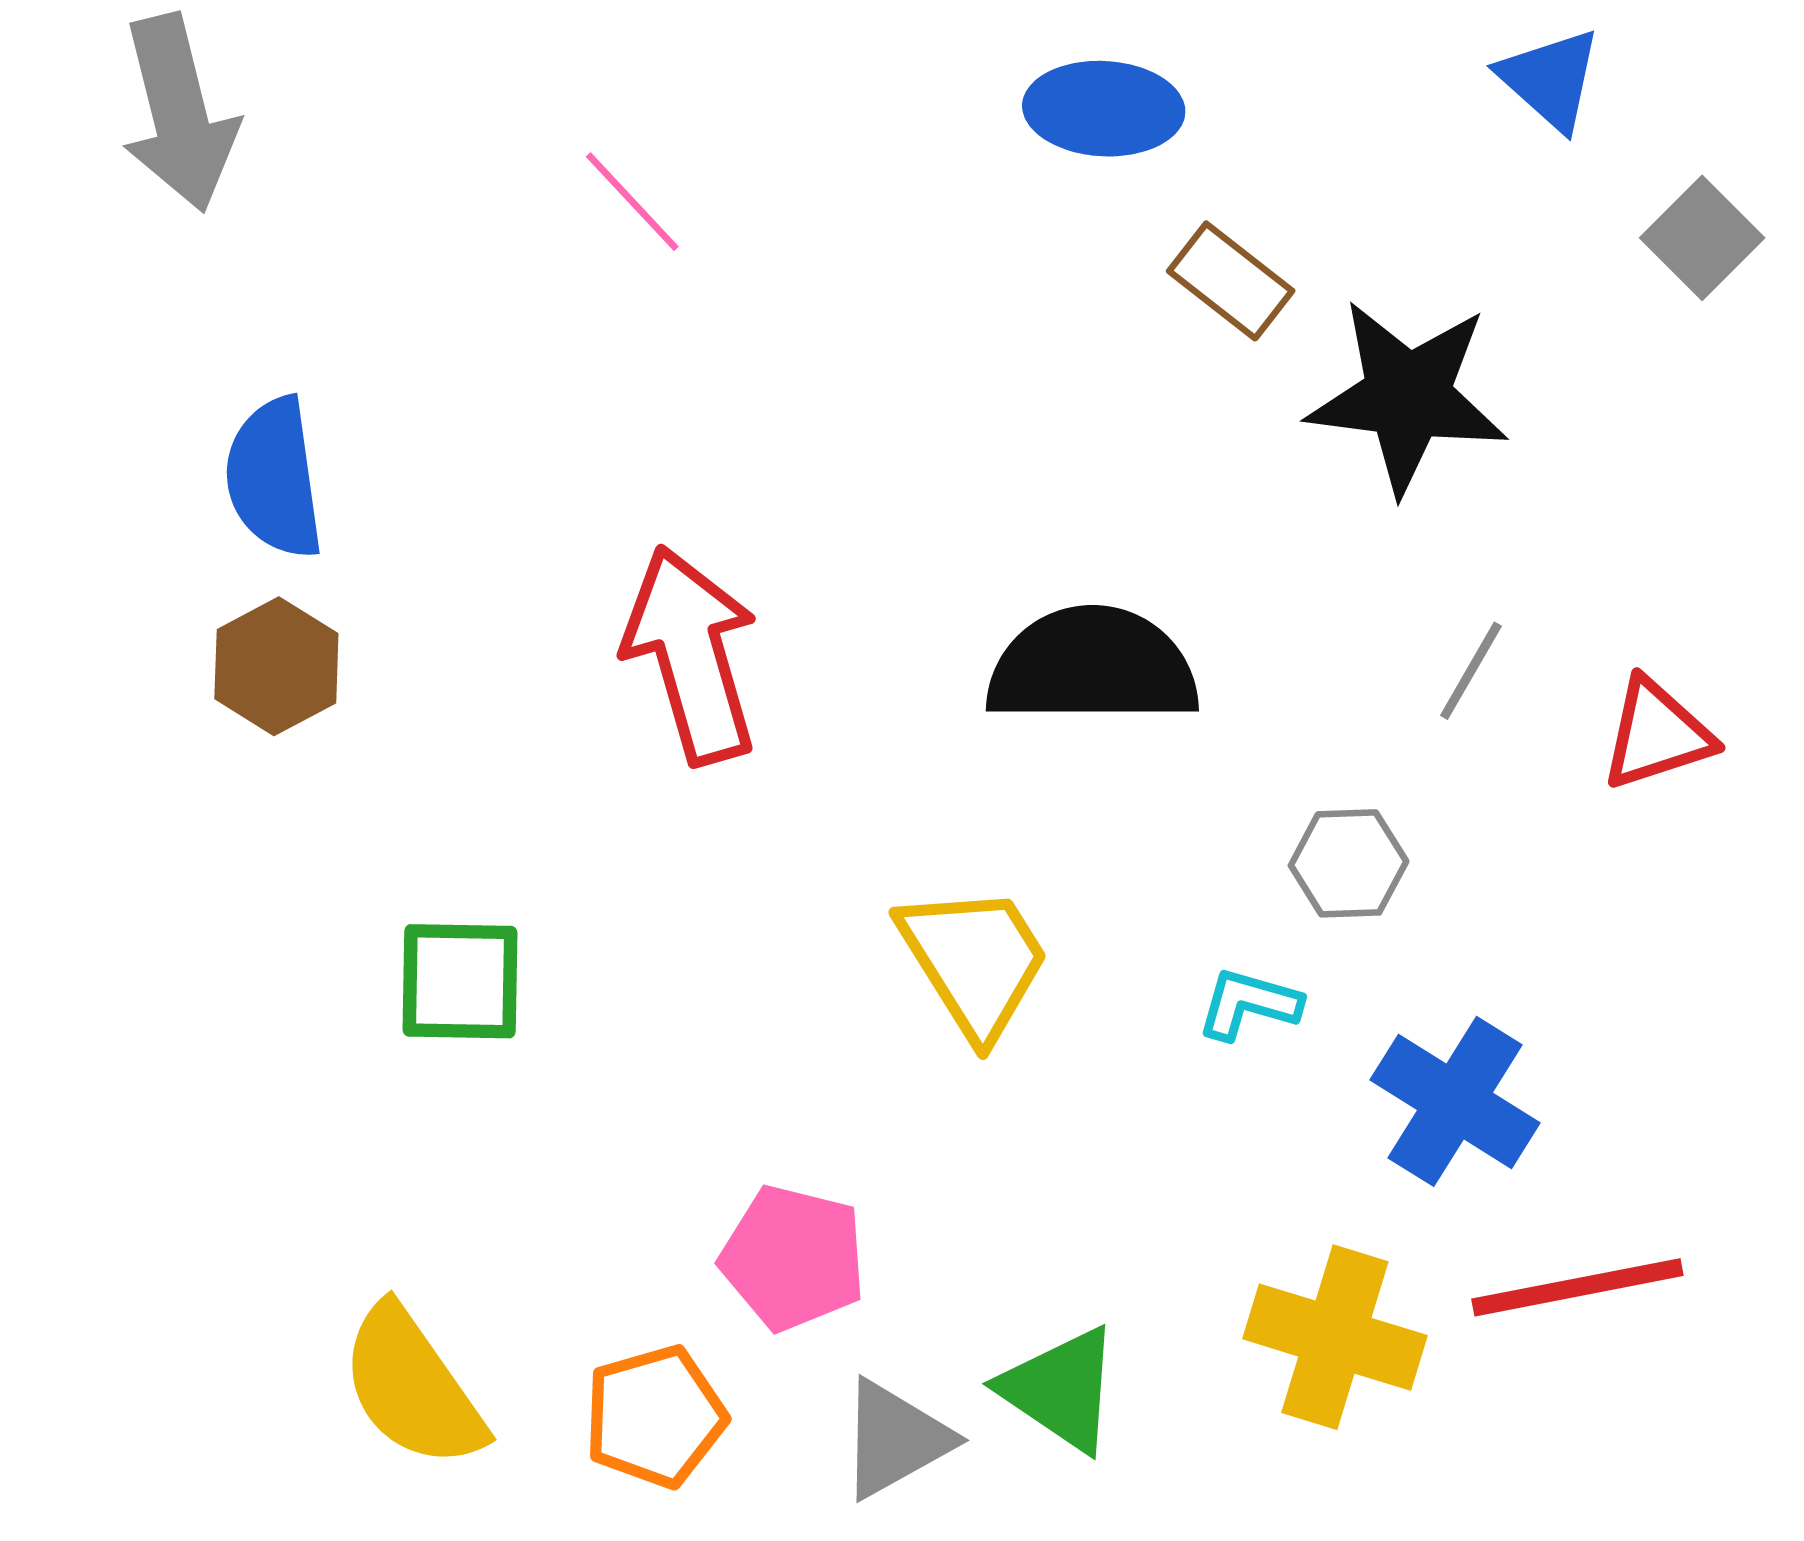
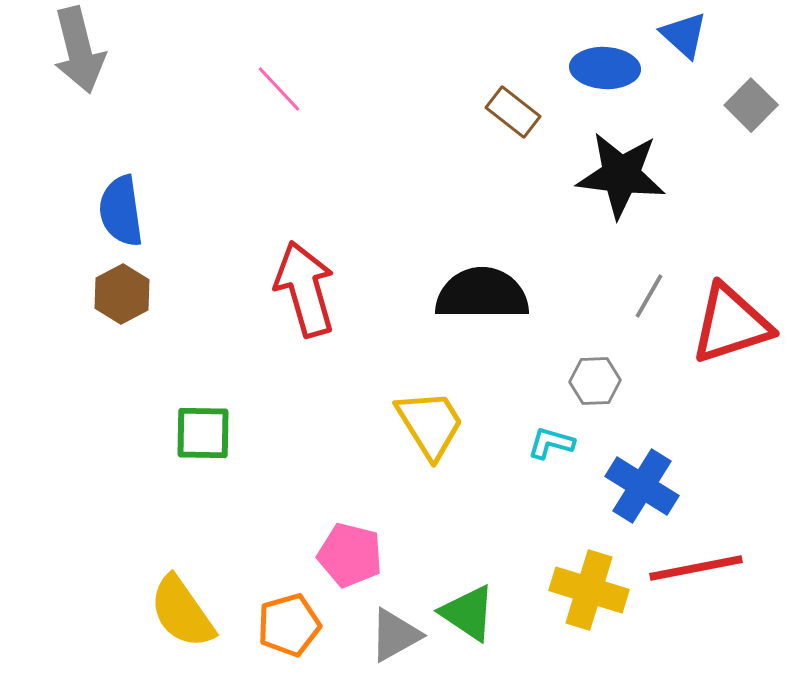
blue ellipse: (1104, 109) -> (605, 68), moved
brown rectangle: (1231, 281) -> (513, 112), moved
red triangle: (1657, 734) -> (731, 324), size x1.6

